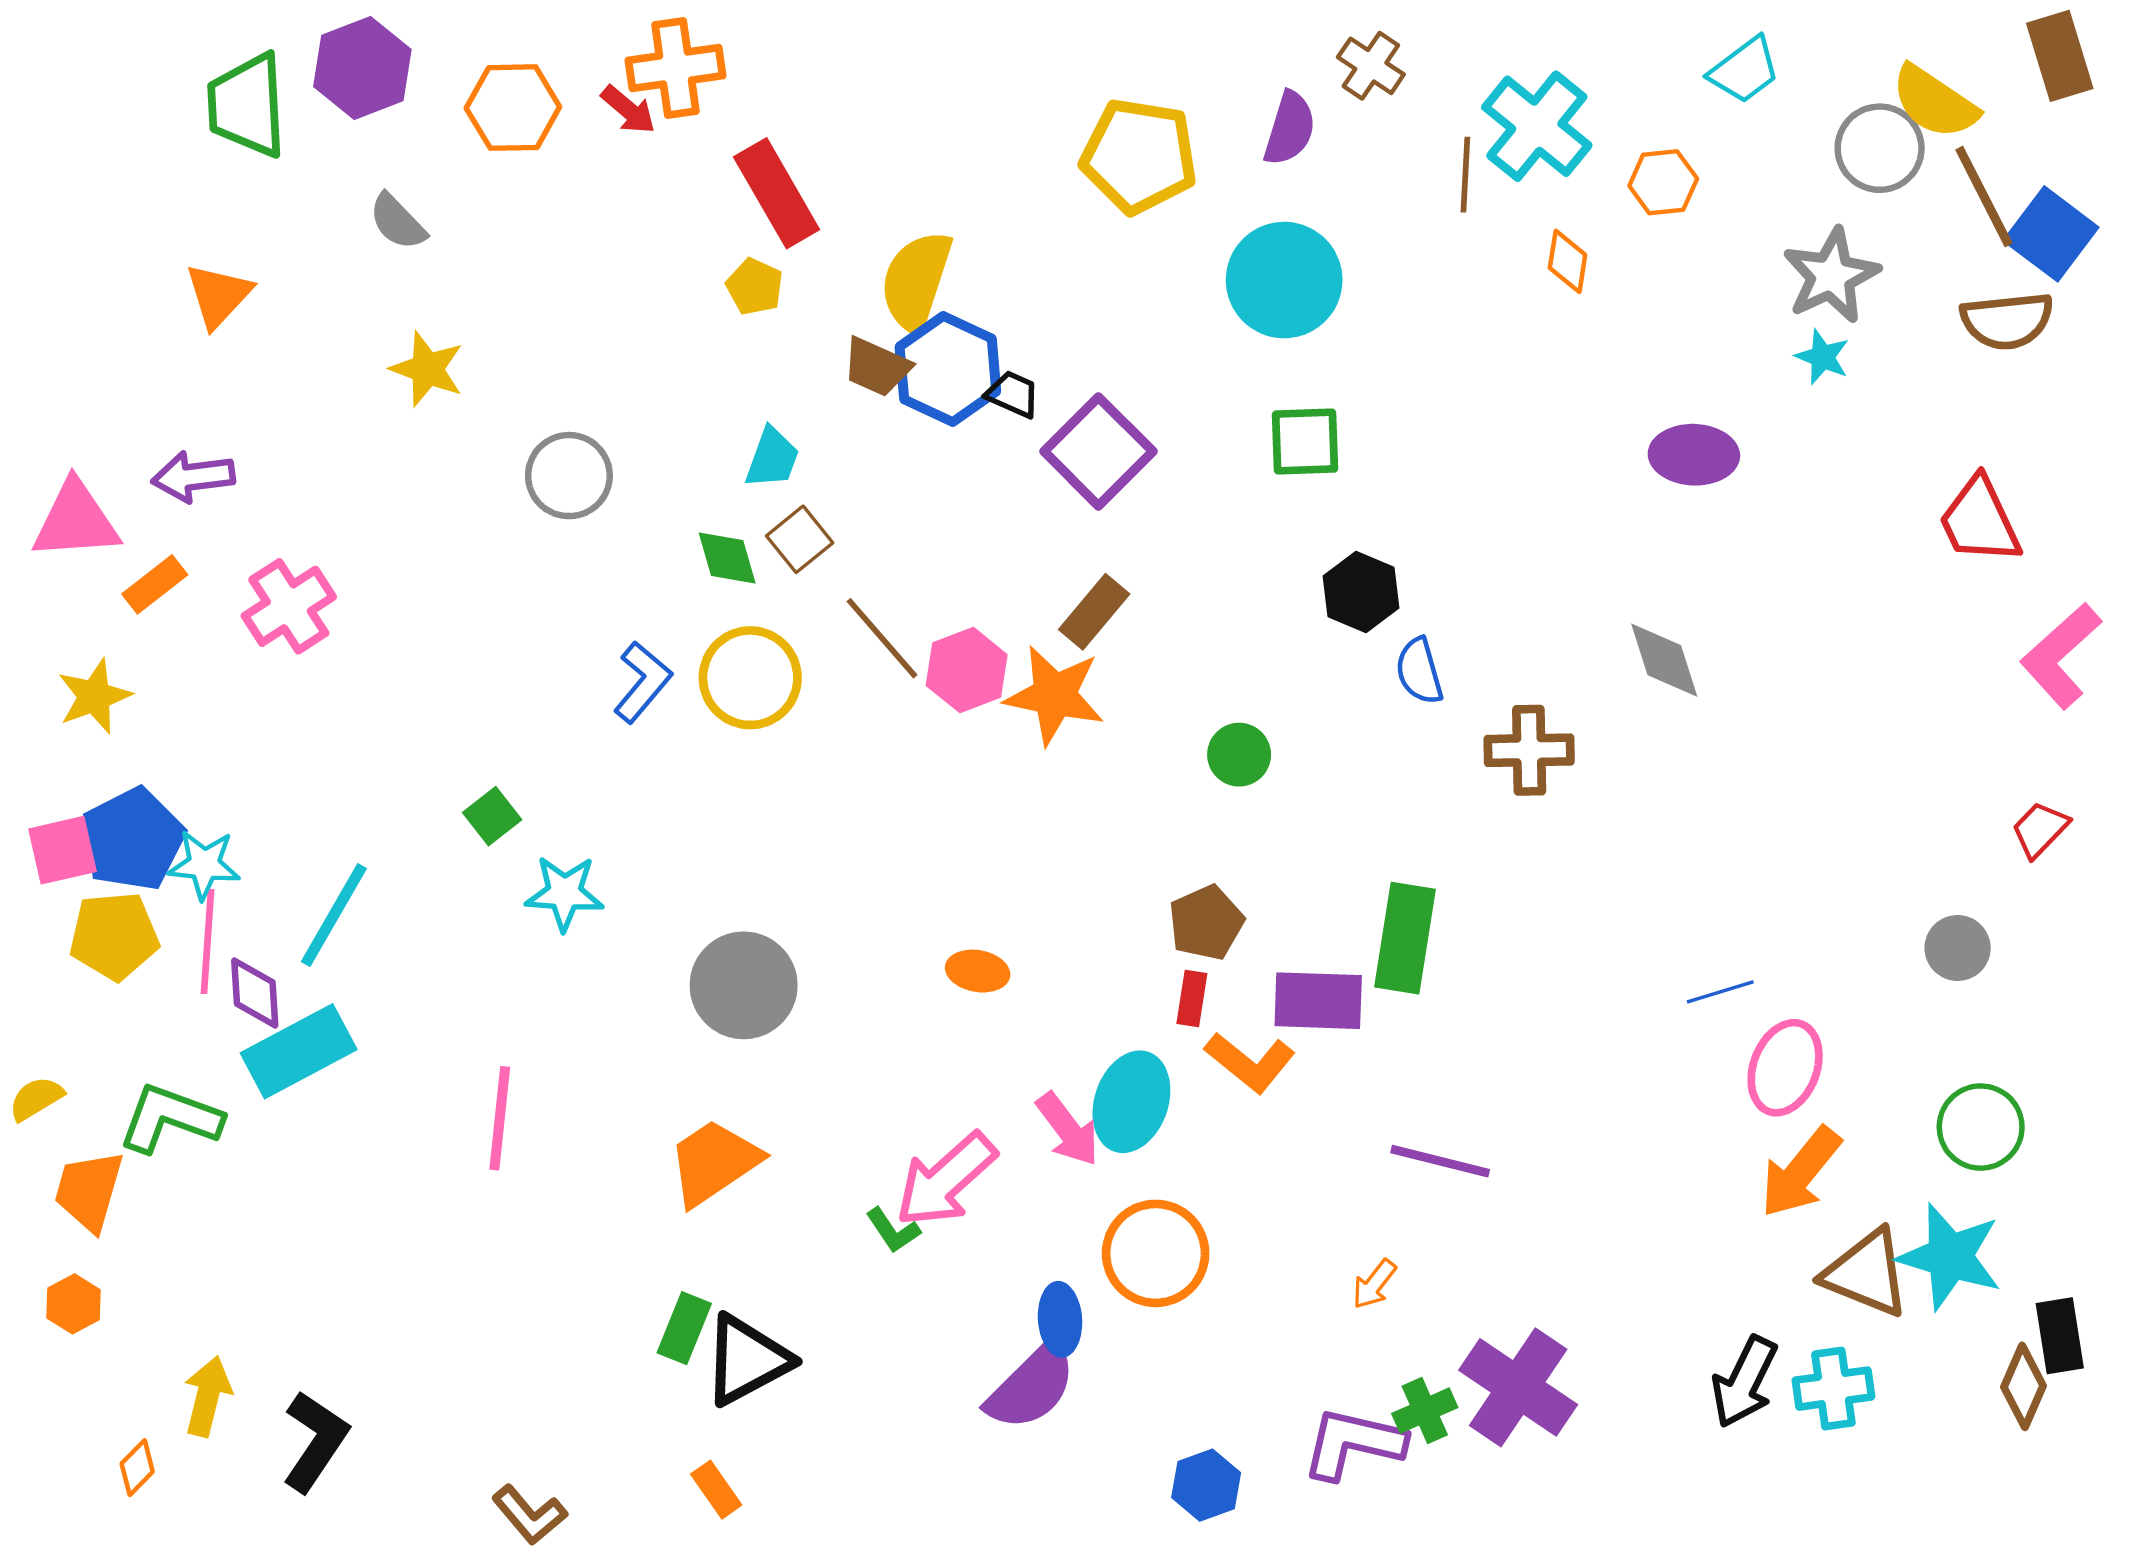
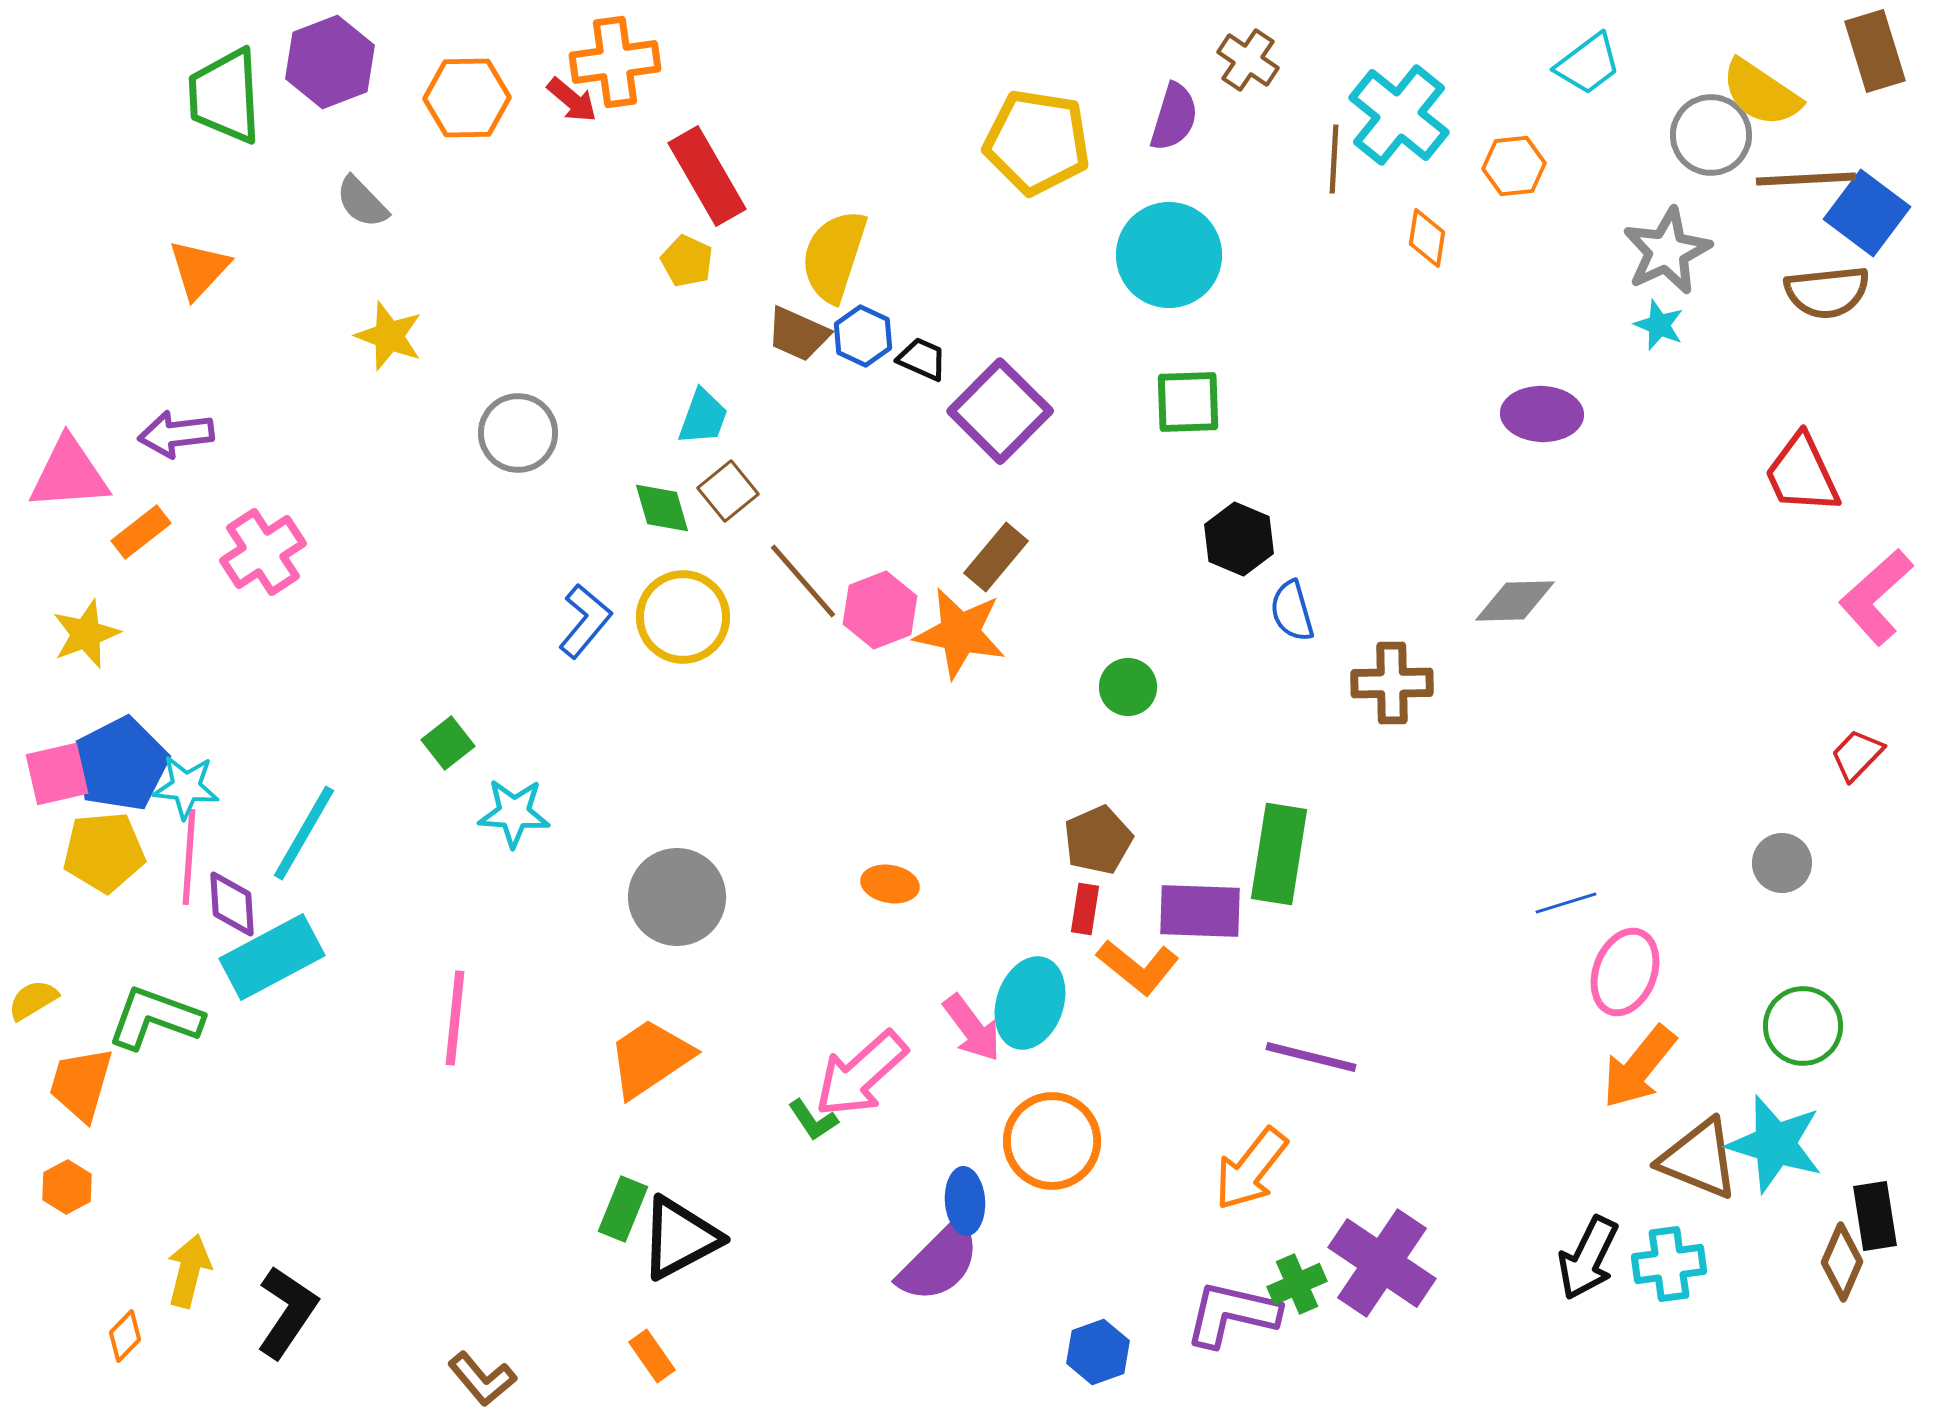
brown line: (1984, 197) -> (1806, 179), turned -66
blue hexagon: (948, 369) -> (863, 336), size x0.6
gray diamond: (1664, 660) -> (1515, 601), turned -74
orange arrow: (1374, 1284) -> (1251, 1169), size x1.8

